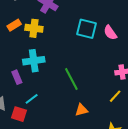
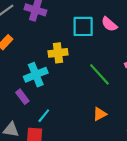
yellow cross: (34, 28) -> (58, 53), moved
green line: (71, 79) -> (99, 74), moved

